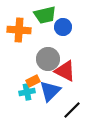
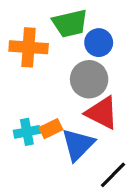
gray circle: (48, 59) -> (89, 79), moved
cyan cross: (27, 92) -> (27, 132), moved

